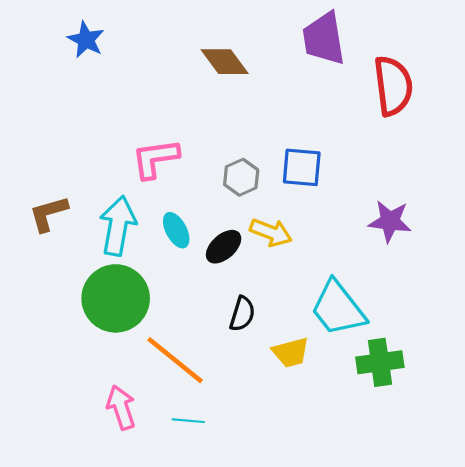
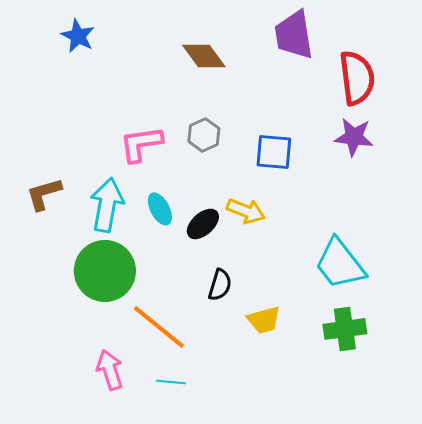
gray hexagon: (241, 177) -> (204, 135), moved
purple star: (390, 221) -> (354, 137), moved
cyan trapezoid: (338, 308) -> (340, 264), moved

